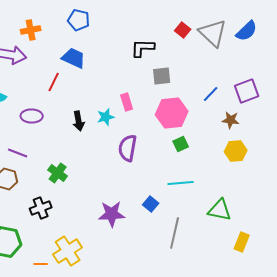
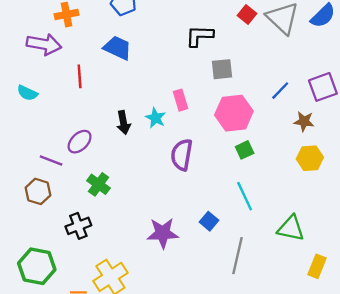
red line: (54, 82) -> (80, 76), moved, turned -30
purple ellipse: (32, 116) -> (80, 142), moved, turned -45
cyan star: (106, 117) -> (156, 118), turned -30
cyan line: (181, 183) -> (245, 196), turned 70

